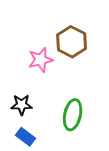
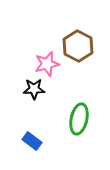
black star: (22, 105) -> (34, 89), moved

